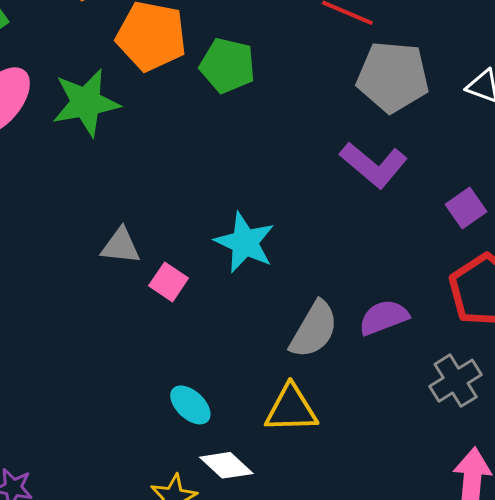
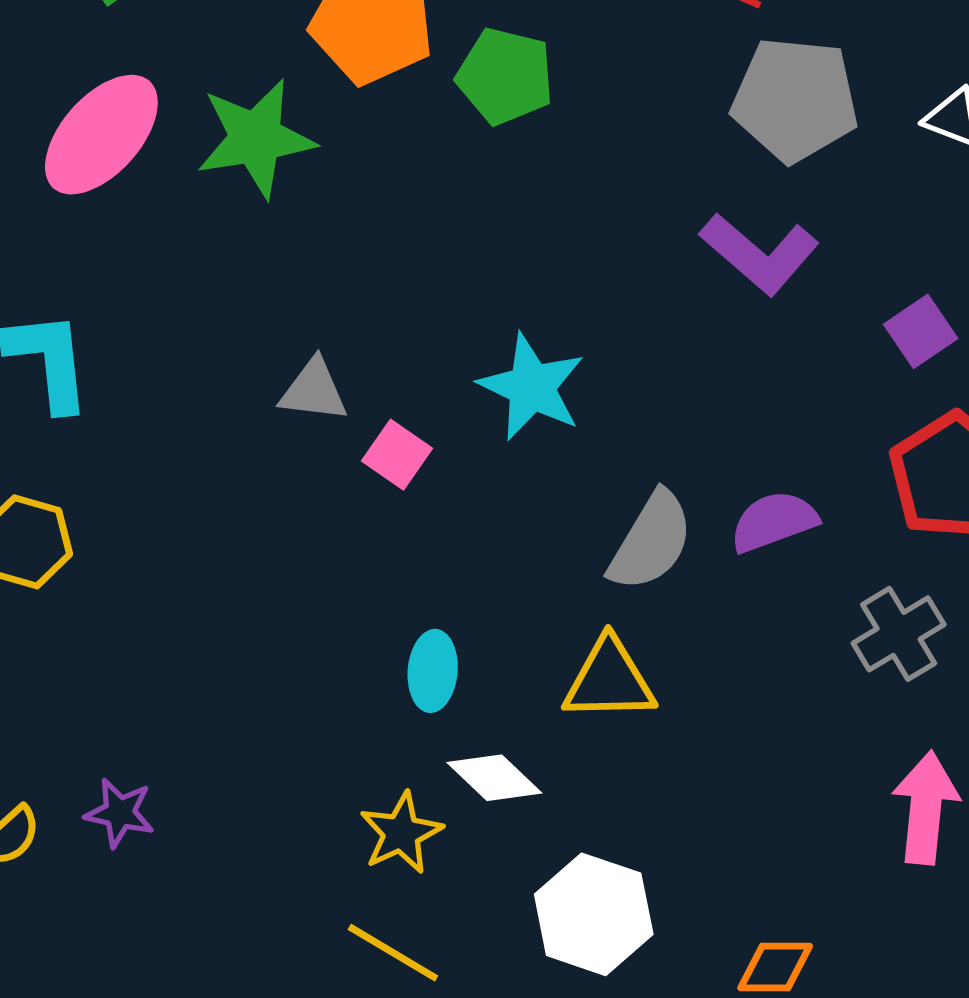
cyan ellipse: (190, 405) -> (433, 671), turned 51

